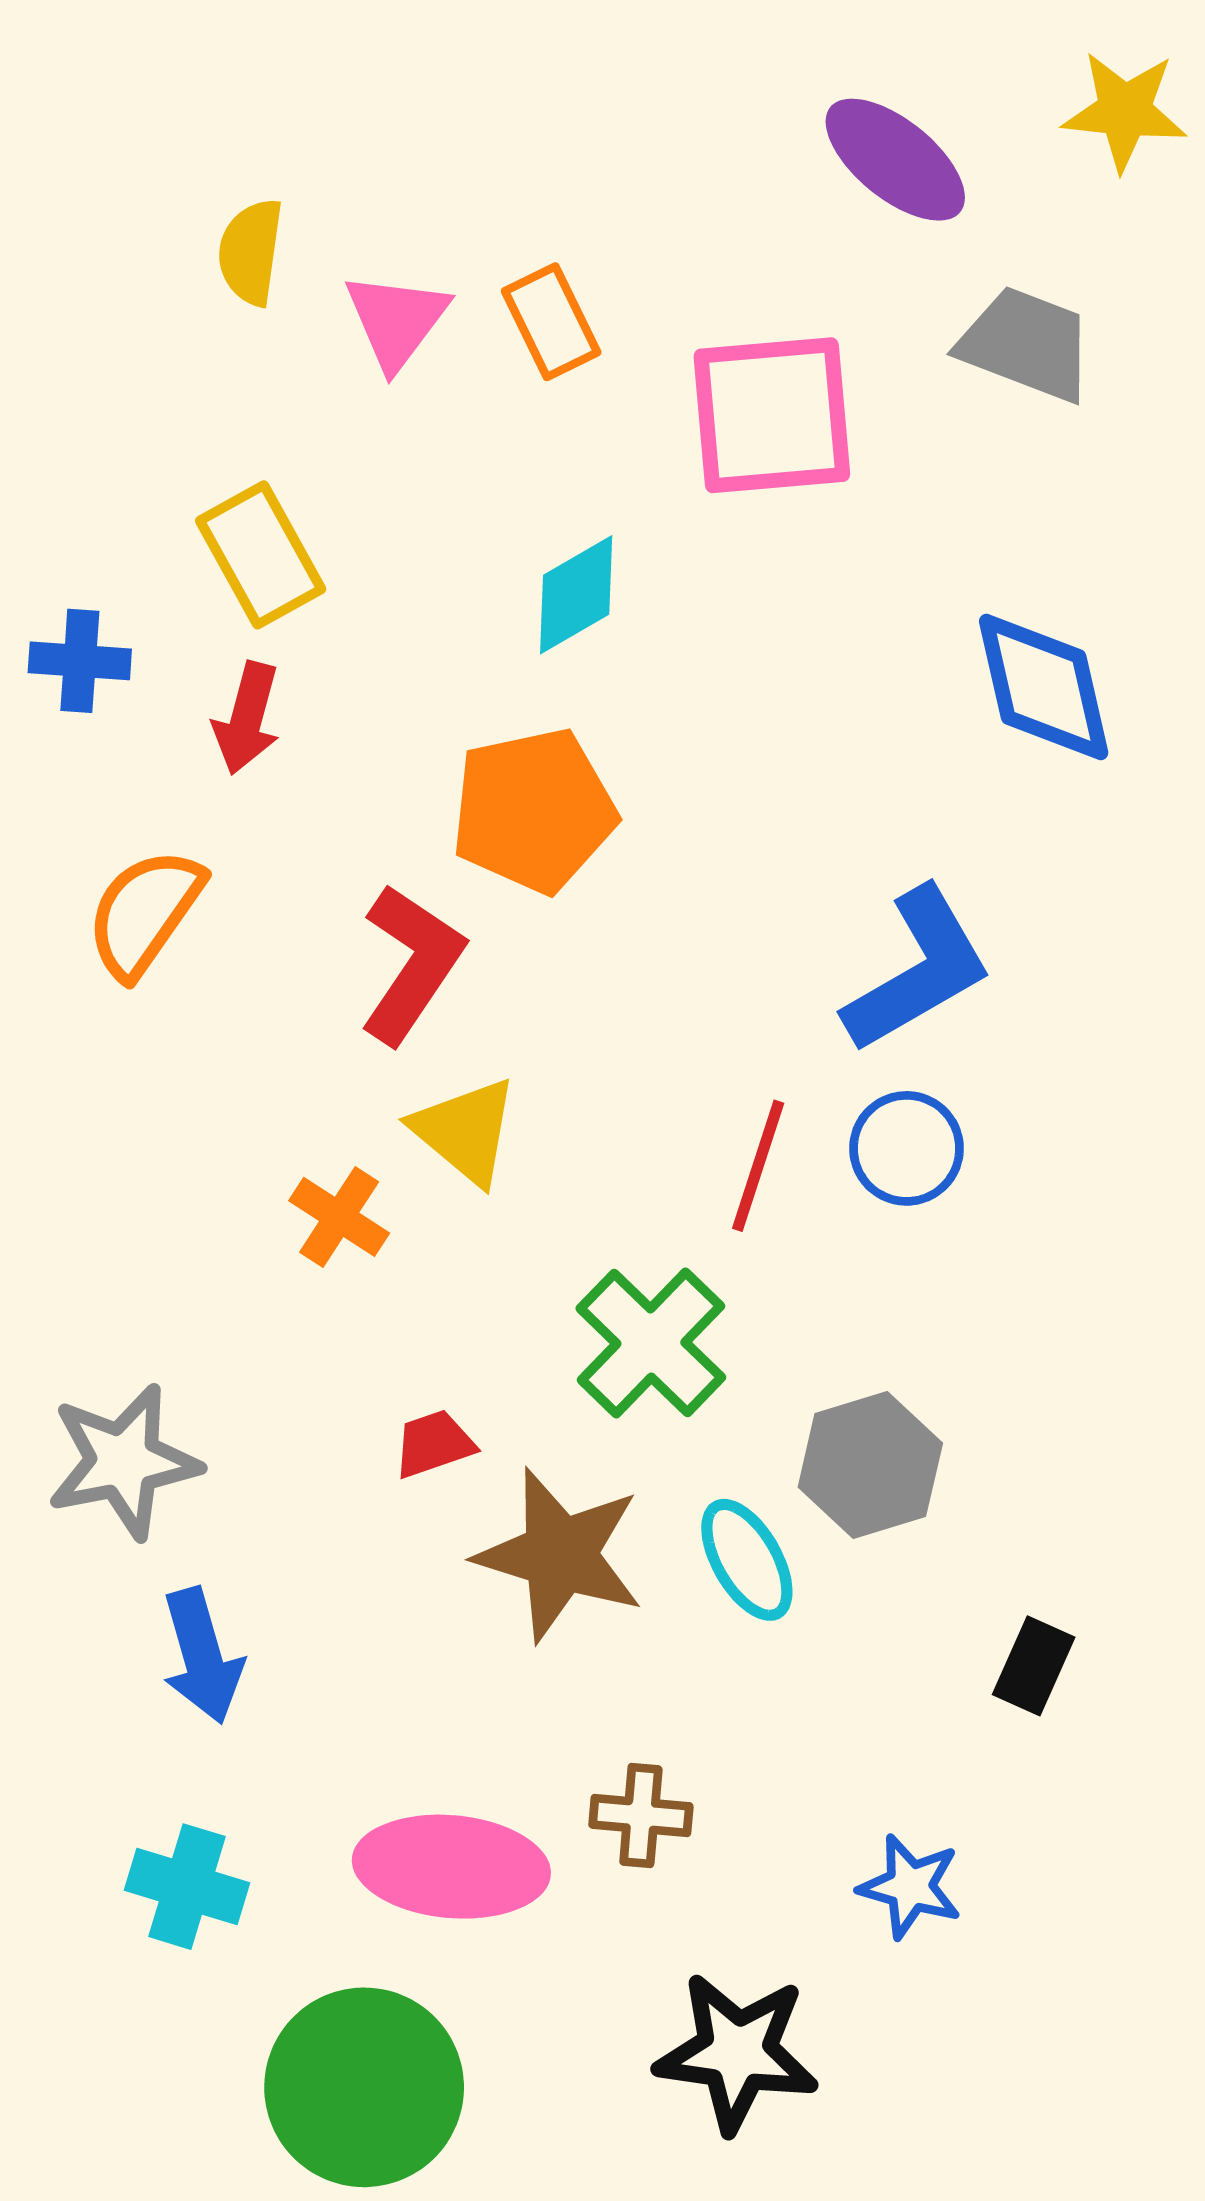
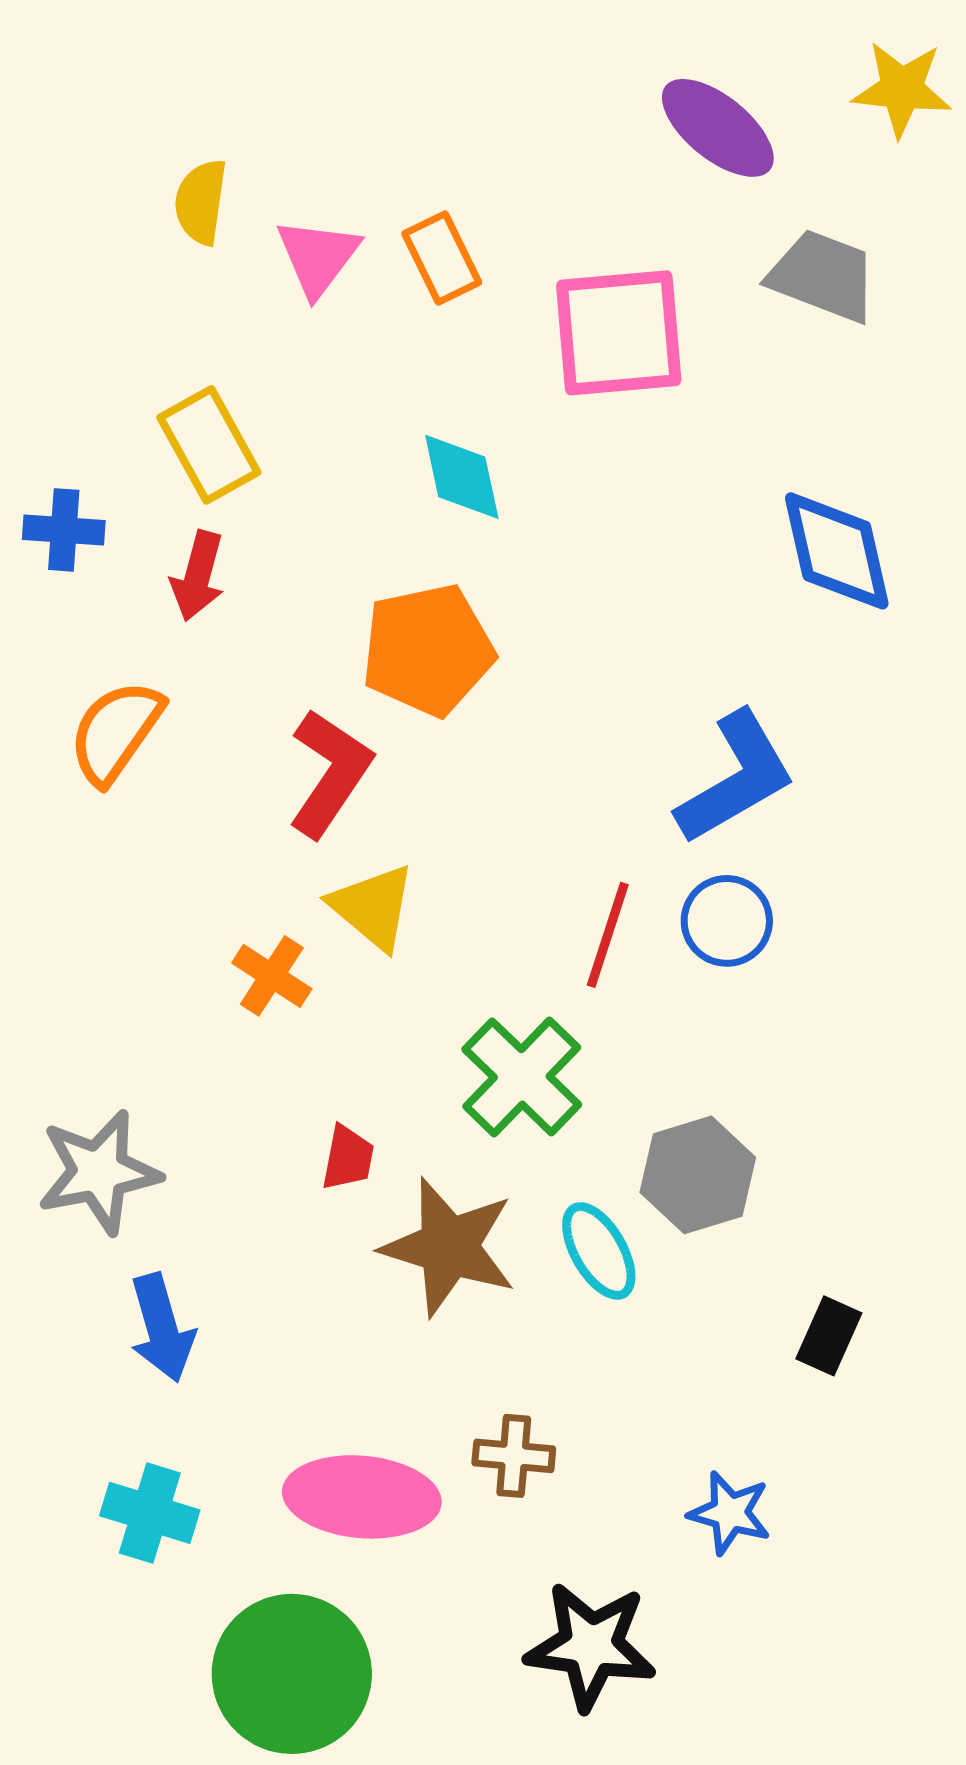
cyan diamond: (576, 595) -> (462, 477), turned -72
red trapezoid: (434, 1444) -> (348, 1158), turned 120

